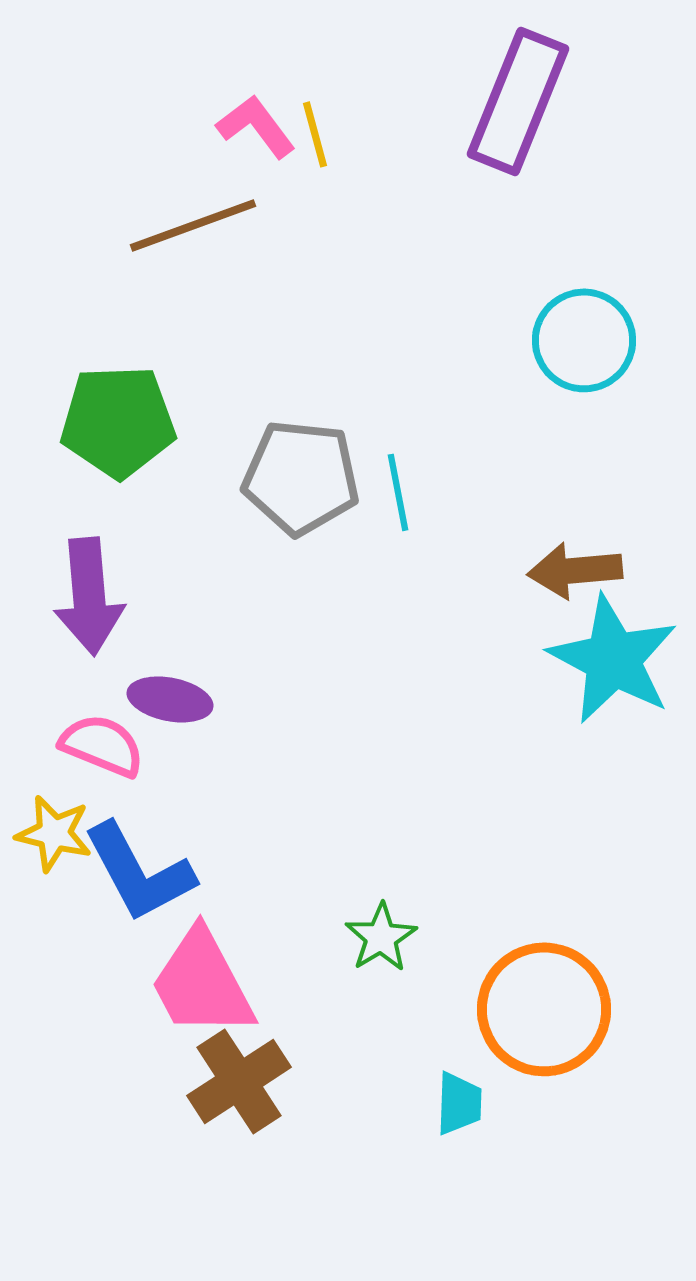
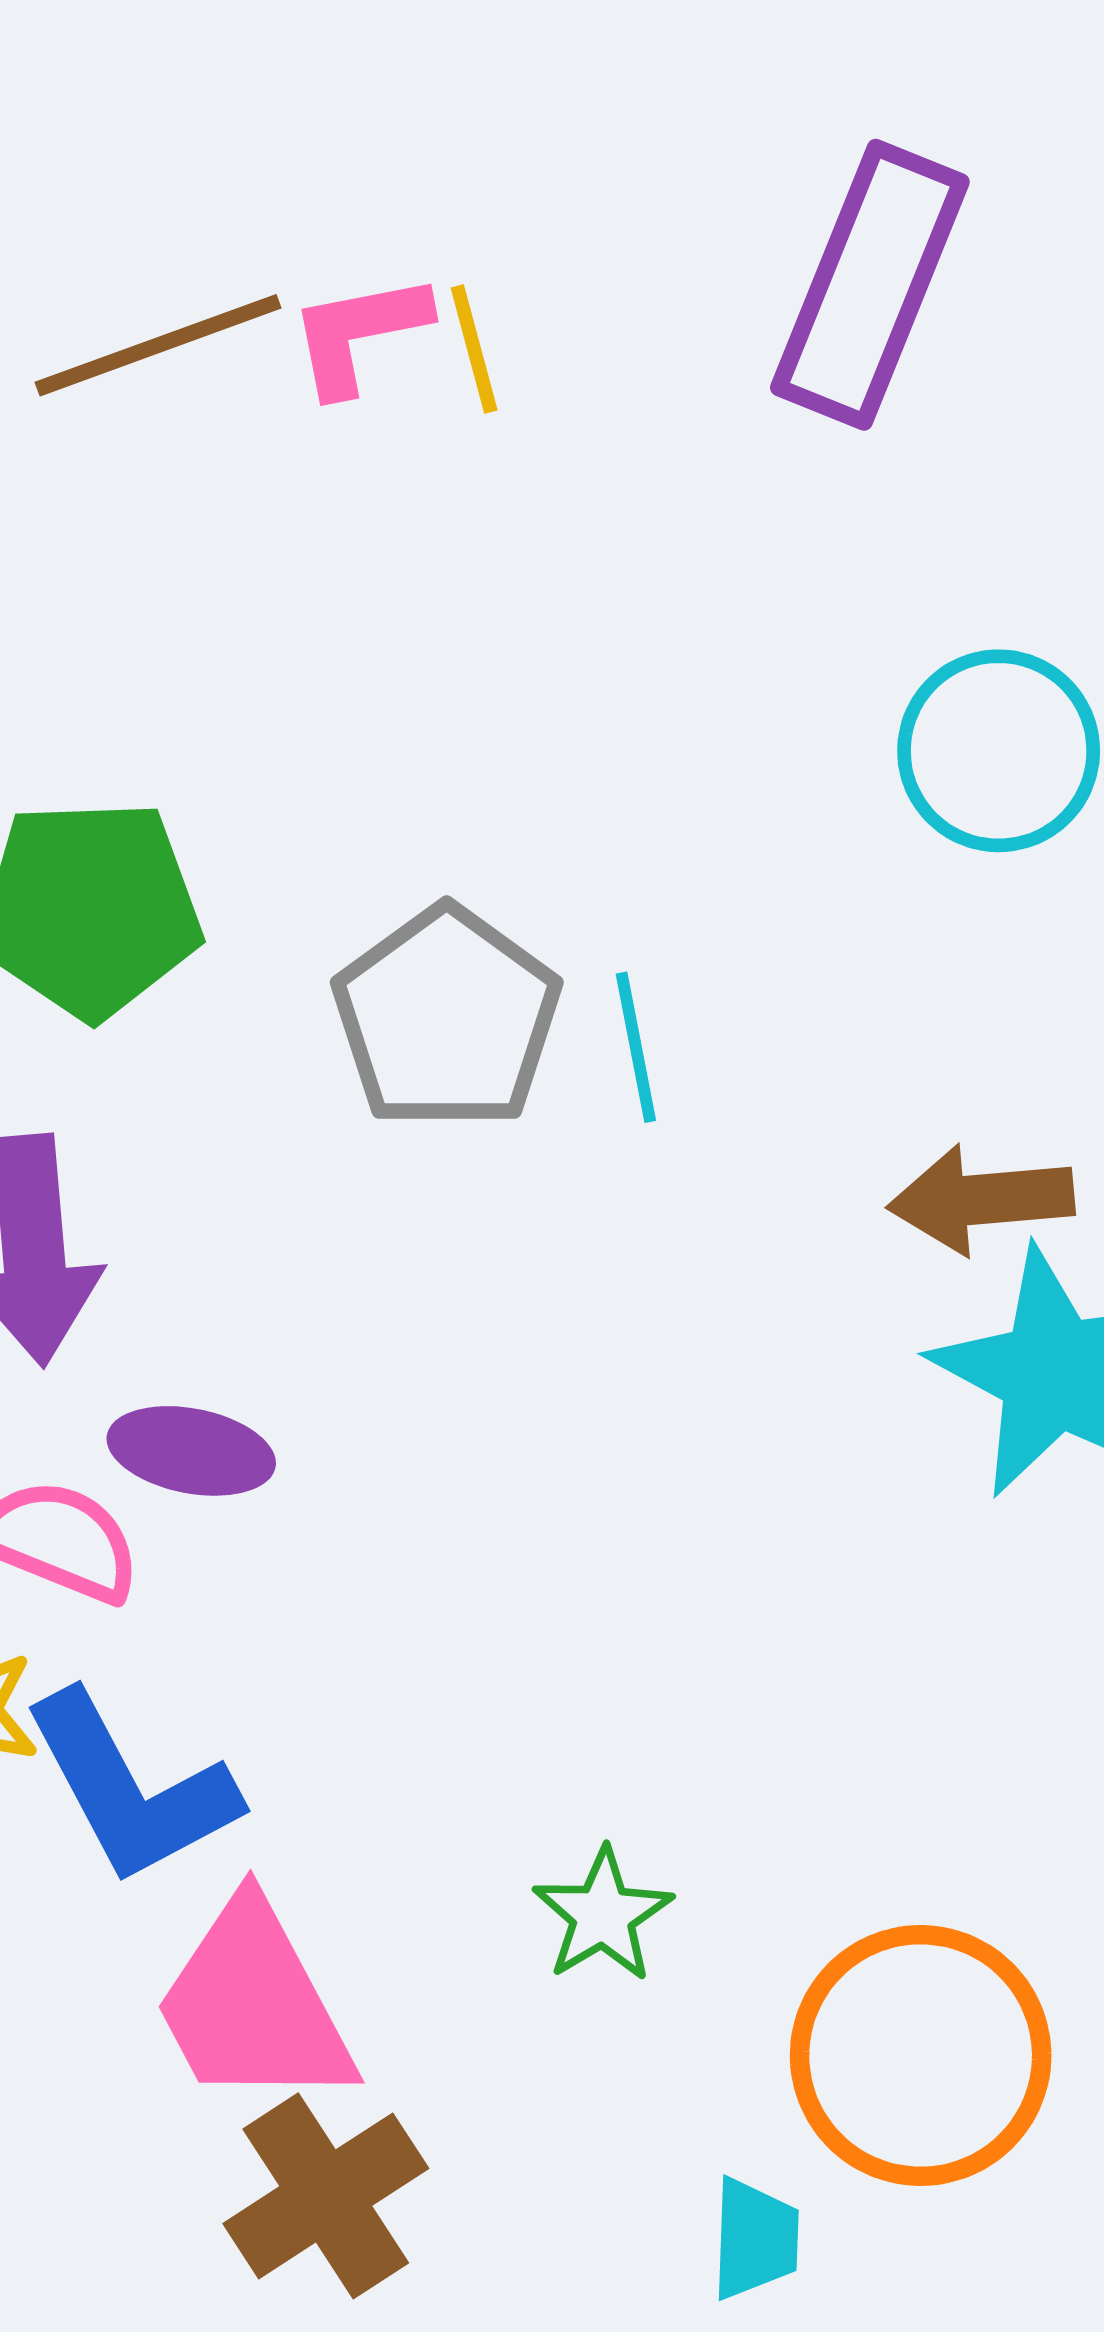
pink L-shape: (256, 126) -> (359, 333), turned -64
brown line: (193, 225) -> (158, 345), moved
gray pentagon: (301, 477) -> (447, 1018), turned 30

